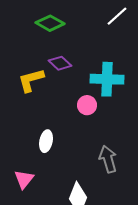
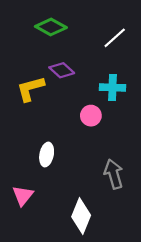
white line: (117, 16) -> (115, 38), moved
cyan cross: (107, 79) -> (112, 88), size x0.7

